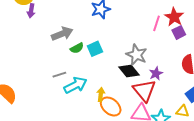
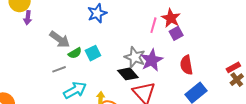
gray arrow: (62, 34) -> (60, 39), turned 60
purple star: (156, 74) -> (152, 60), moved, size x1.6
gray line: (59, 75) -> (59, 69), moved

